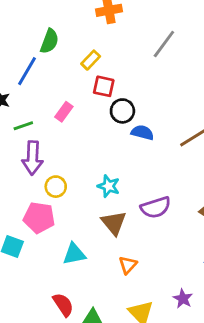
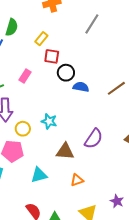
cyan star: (109, 186) -> (49, 121), moved
purple semicircle: (156, 207) -> (94, 139), turned -35
brown triangle: (114, 223) -> (65, 151), turned -42
orange triangle: (128, 265) -> (77, 180), turned 32

